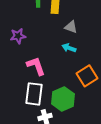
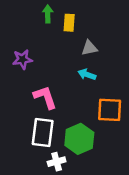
gray triangle: (71, 27) -> (89, 48), turned -32
orange square: (87, 76) -> (110, 110), turned 35

